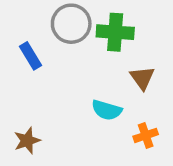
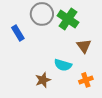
green cross: (115, 32) -> (68, 19), turned 30
brown star: (27, 141) -> (43, 80), moved

